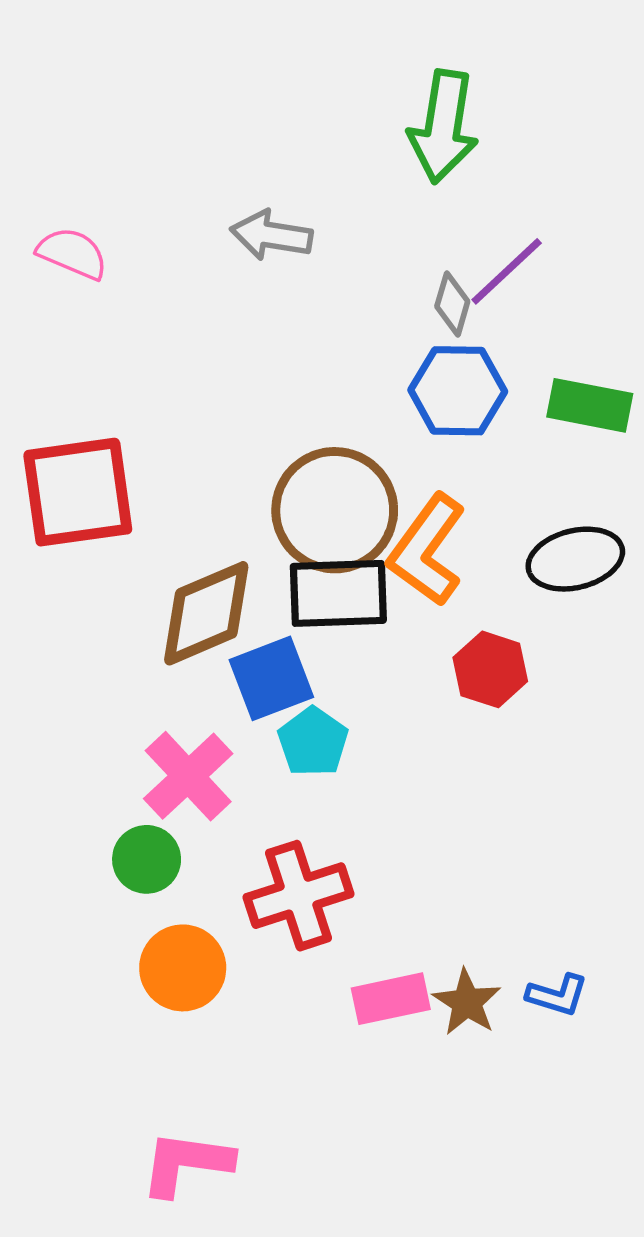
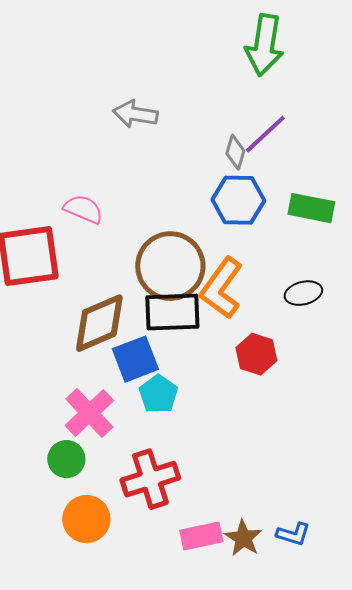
green arrow: (443, 127) -> (264, 45), moved
pink semicircle: (72, 253) -> (83, 209), moved
black ellipse: (575, 559) -> (303, 293), size x0.7

